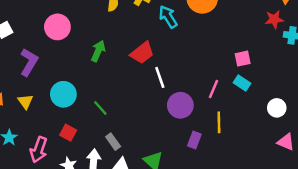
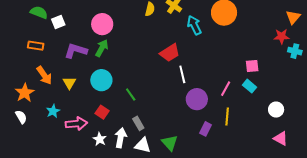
green arrow: (98, 51) -> (102, 48), moved
purple L-shape: (29, 62) -> (76, 51), turned -110
pink arrow: (39, 150) -> (76, 124), turned -120

